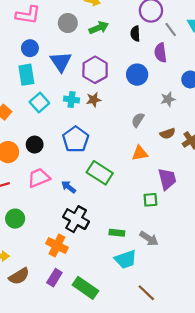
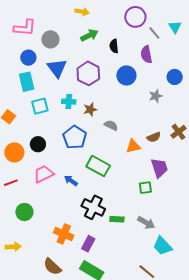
gray circle: (68, 23) -> (50, 39), moved
black semicircle: (135, 34) -> (114, 46), moved
brown star: (94, 100) -> (90, 109), moved
cyan square: (39, 103) -> (40, 106), turned 30
gray semicircle: (138, 120) -> (111, 125), moved, turned 88
brown semicircle: (168, 134) -> (154, 137), moved
black cross: (76, 219) -> (93, 207), moved
cyan trapezoid: (126, 259) -> (162, 246), moved, turned 70
brown semicircle: (19, 276) -> (52, 267), moved, turned 78
purple rectangle: (54, 278) -> (88, 244), moved

